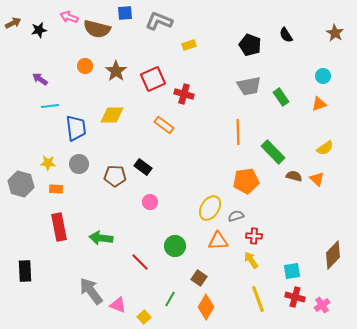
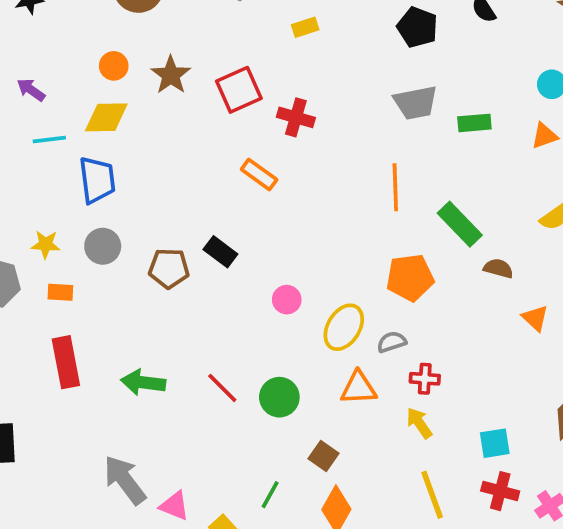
green rectangle: (281, 97) -> (474, 123), turned -60
yellow diamond: (112, 115) -> (106, 117), moved
orange triangle: (317, 179) -> (535, 318), moved
pink circle: (150, 202) -> (287, 300), moved
red line: (140, 262) -> (222, 388), moved

